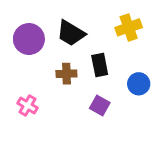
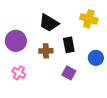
yellow cross: (129, 27) -> (89, 19), turned 36
purple circle: (29, 39) -> (16, 41), moved

